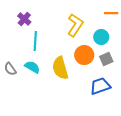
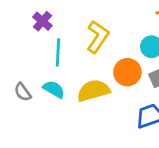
yellow L-shape: (75, 25) -> (98, 37), moved
yellow semicircle: (60, 68) -> (93, 91), turned 90

